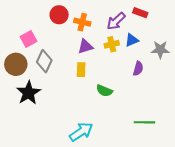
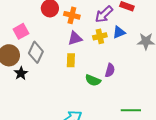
purple semicircle: (138, 69) -> (110, 70), moved
black star: (28, 93) -> (21, 73), moved, size x0.6

